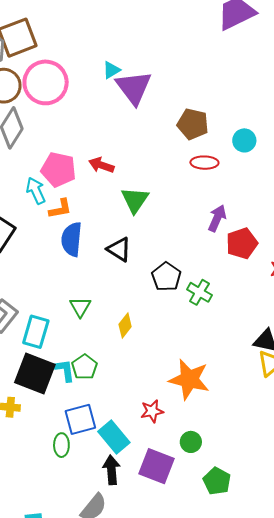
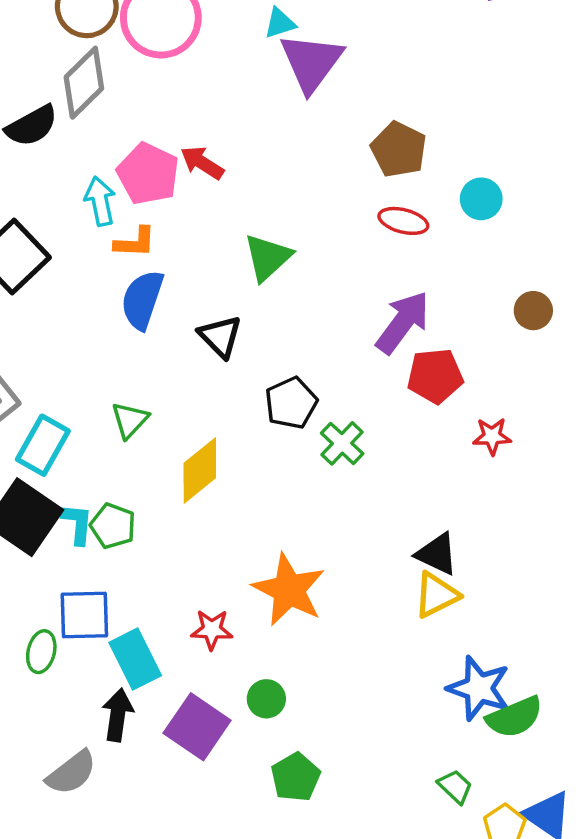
red arrow: (101, 165) -> (202, 163), moved
purple arrow: (217, 218) -> (403, 322), size x1.4
yellow diamond: (125, 325) -> (200, 471), size x1.5
green pentagon: (85, 367) -> (113, 526), turned -30

